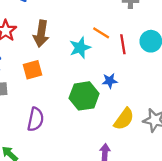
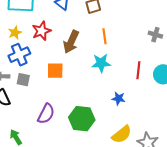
orange line: (101, 33) -> (104, 36), moved, turned 35
green hexagon: (84, 96) -> (82, 119), moved

